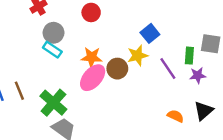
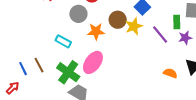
gray circle: (54, 33) -> (78, 14), moved
cyan rectangle: (52, 50) -> (63, 41), moved
brown circle: (117, 69) -> (118, 20), moved
pink ellipse: (93, 78) -> (93, 62), moved

